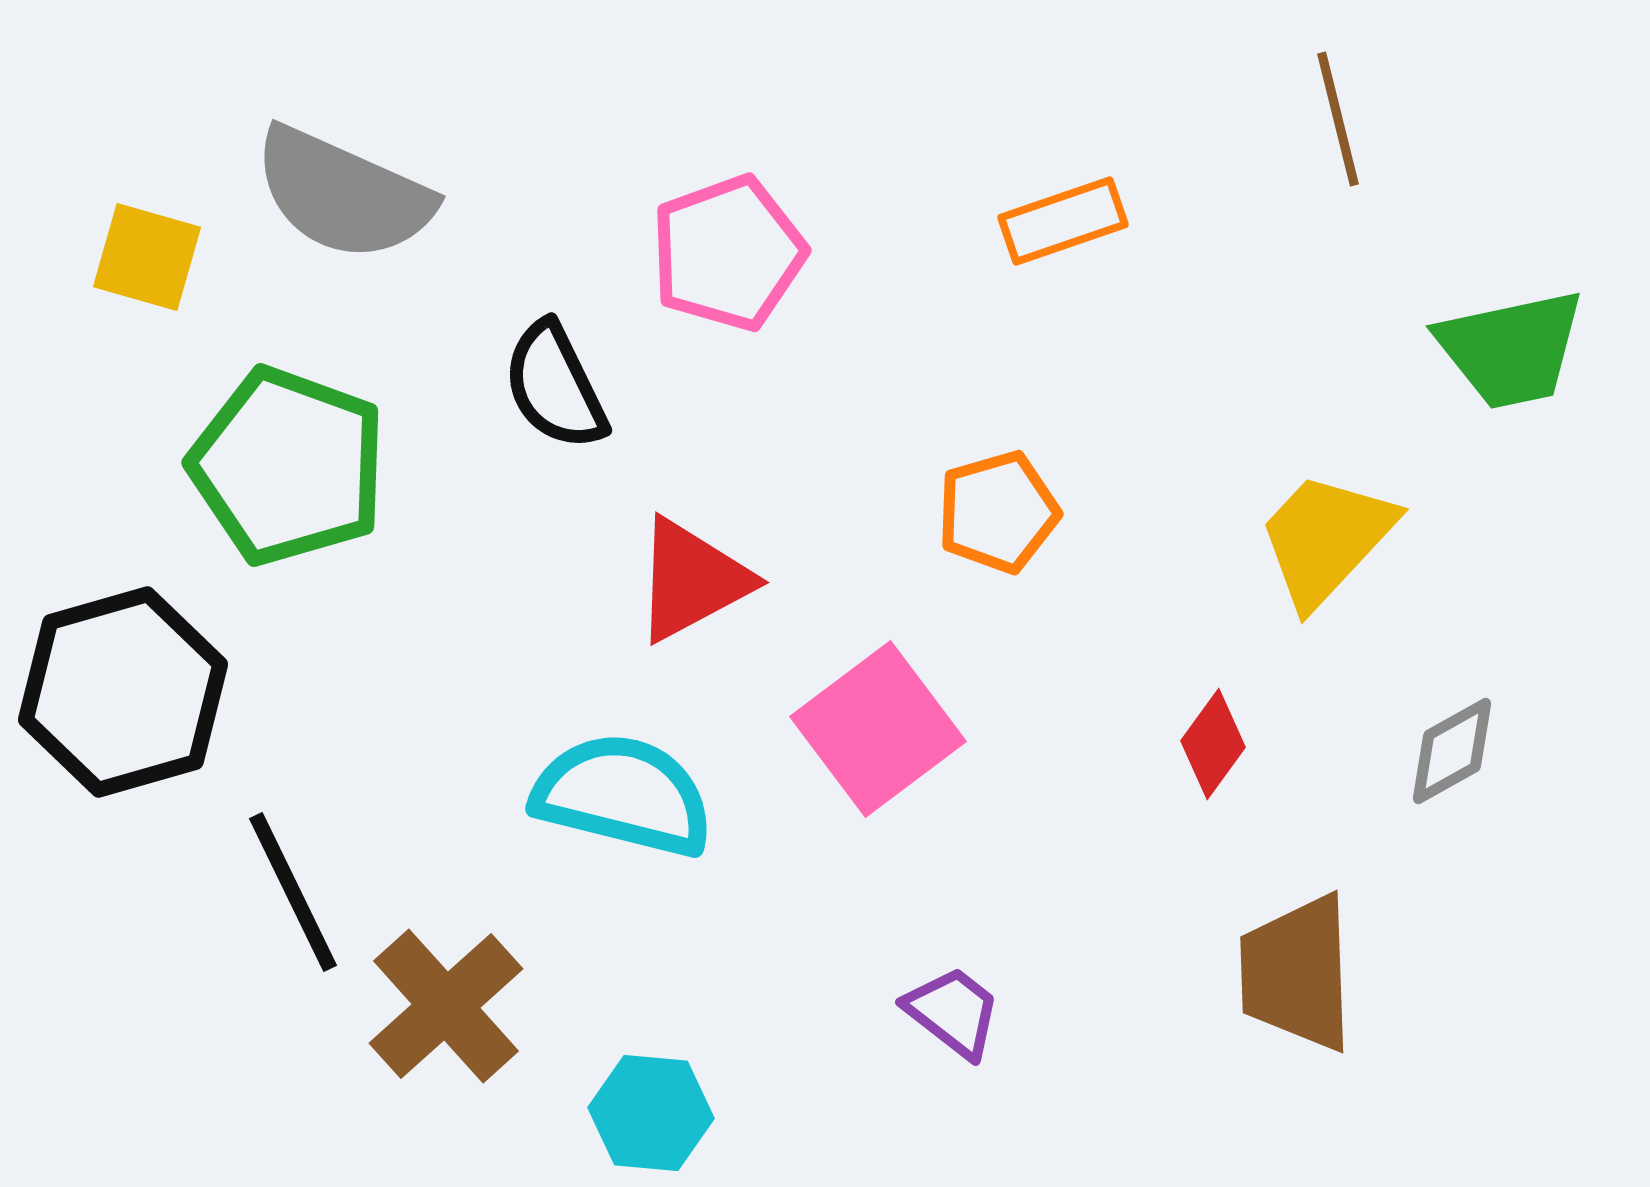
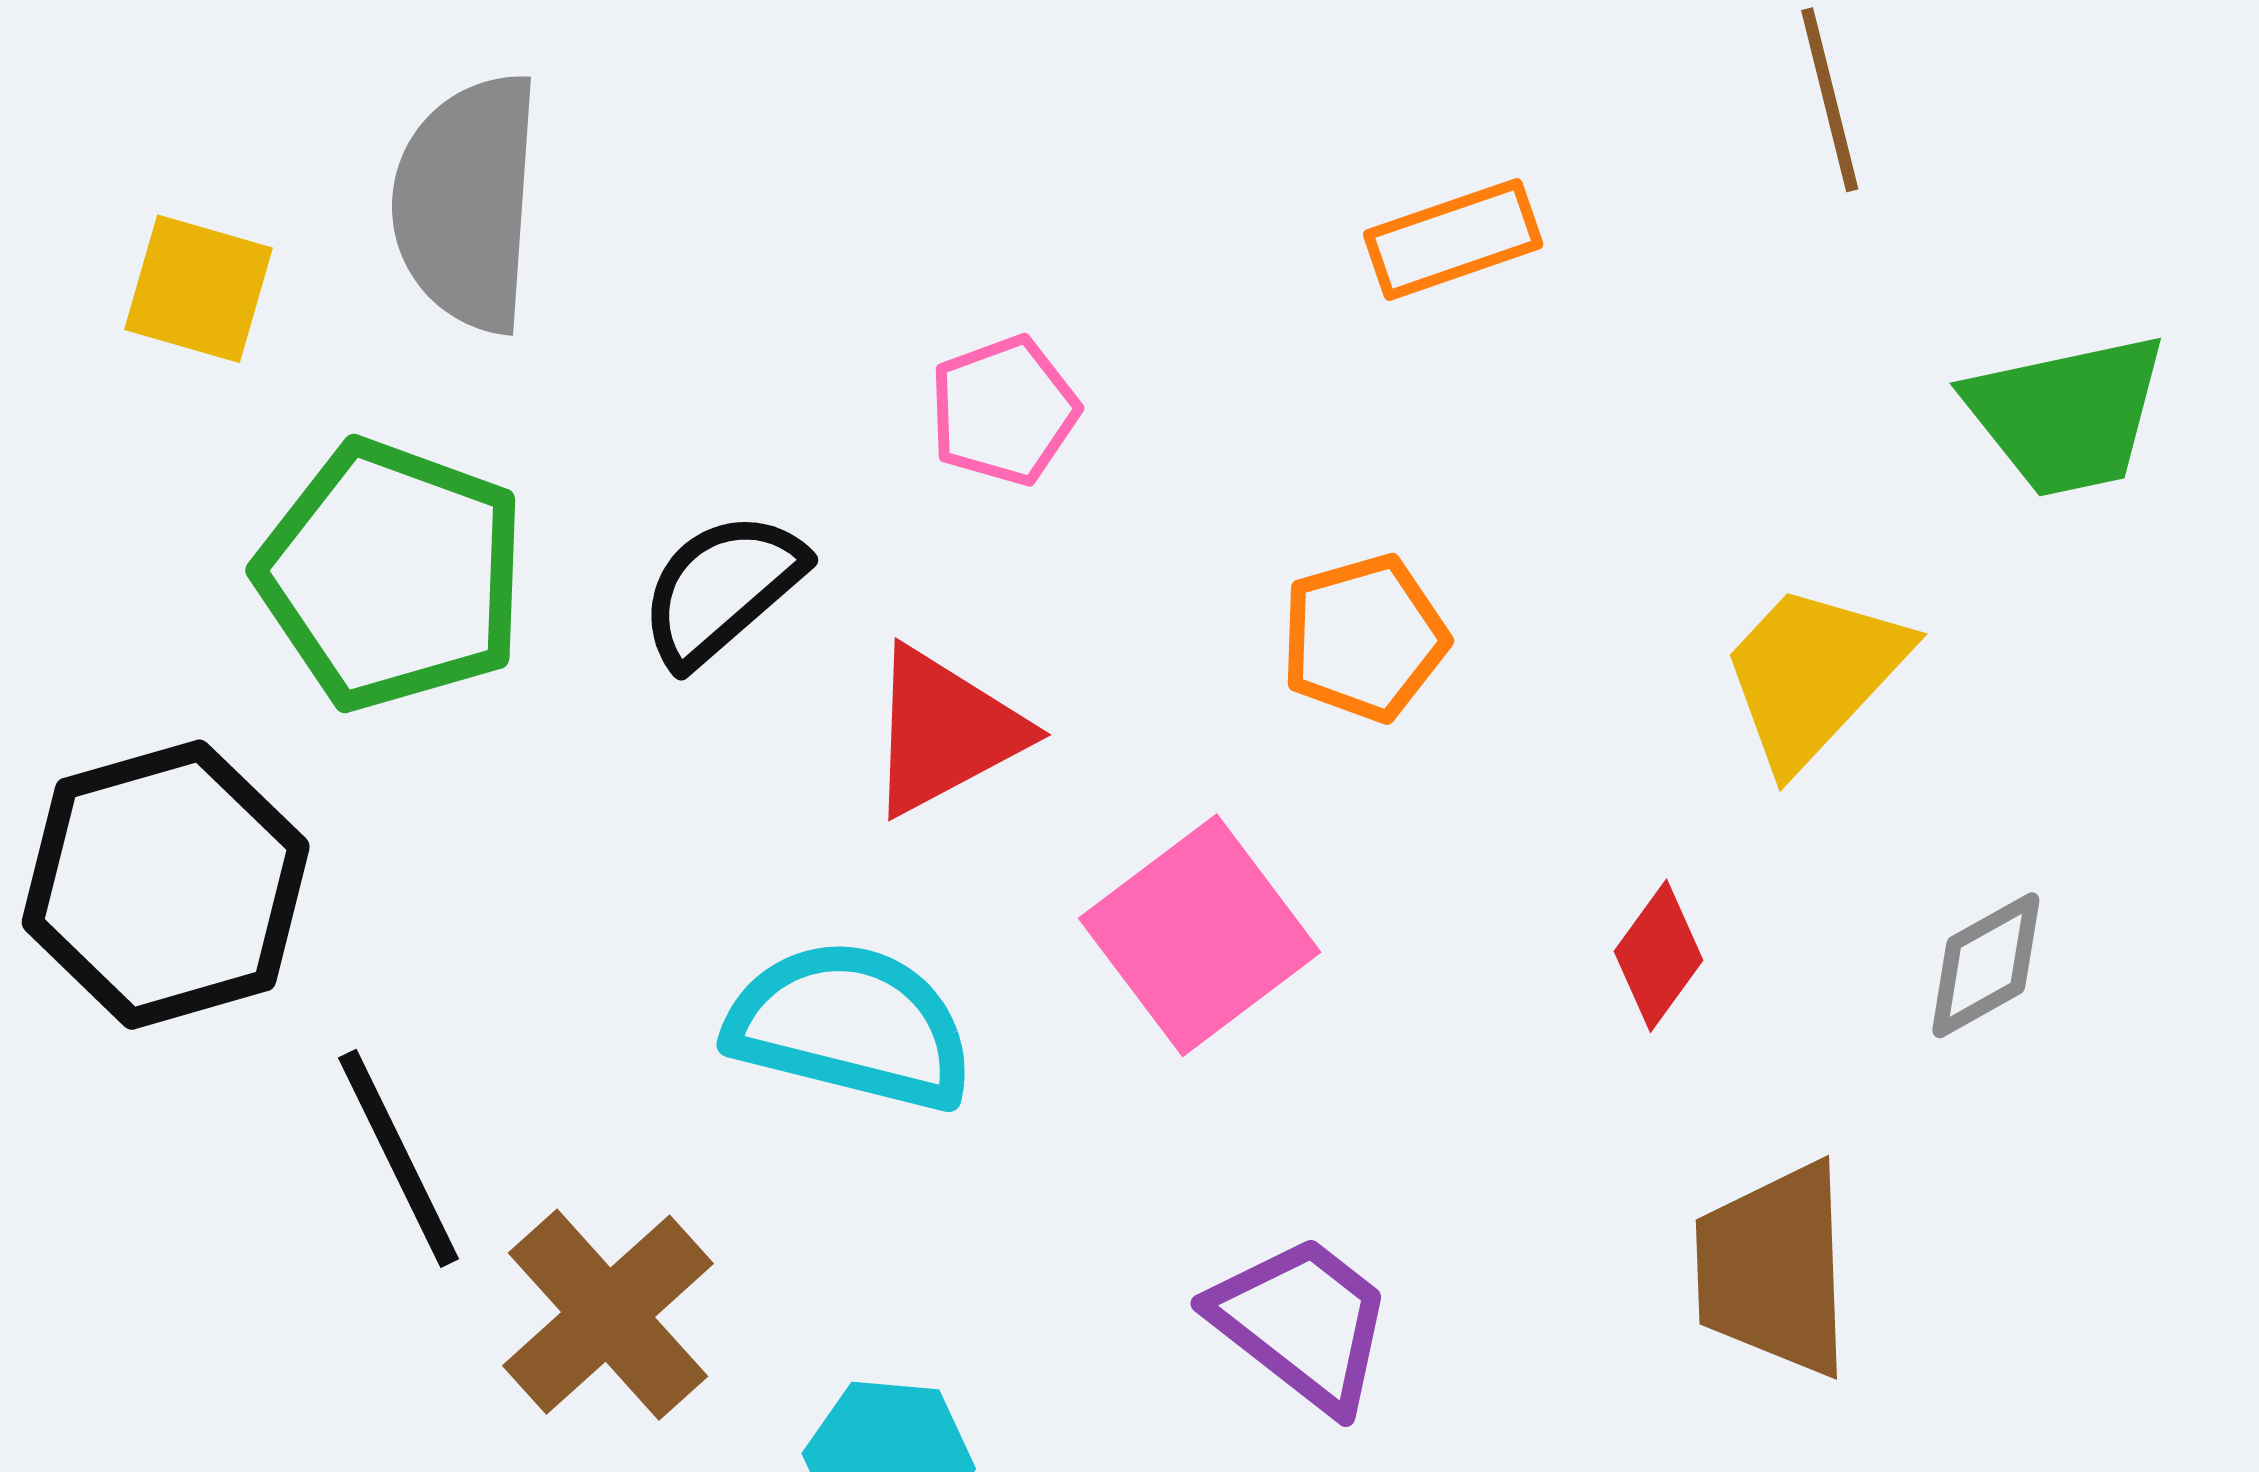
gray semicircle: (343, 194) -> (467, 202), turned 70
pink pentagon: (728, 253) -> (1004, 411), moved, size x0.7
black semicircle: (555, 386) -> (722, 589), moved, turned 75
purple trapezoid: (953, 1012) -> (1302, 1323), size x1.4

